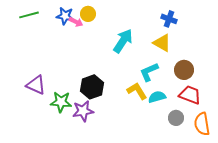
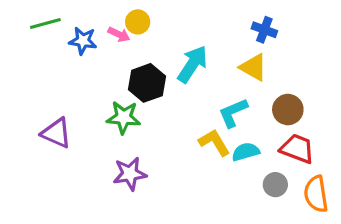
blue star: (65, 16) -> (83, 41), moved
black hexagon: (92, 87) -> (147, 83), moved
green star: (61, 102) -> (124, 117), moved

